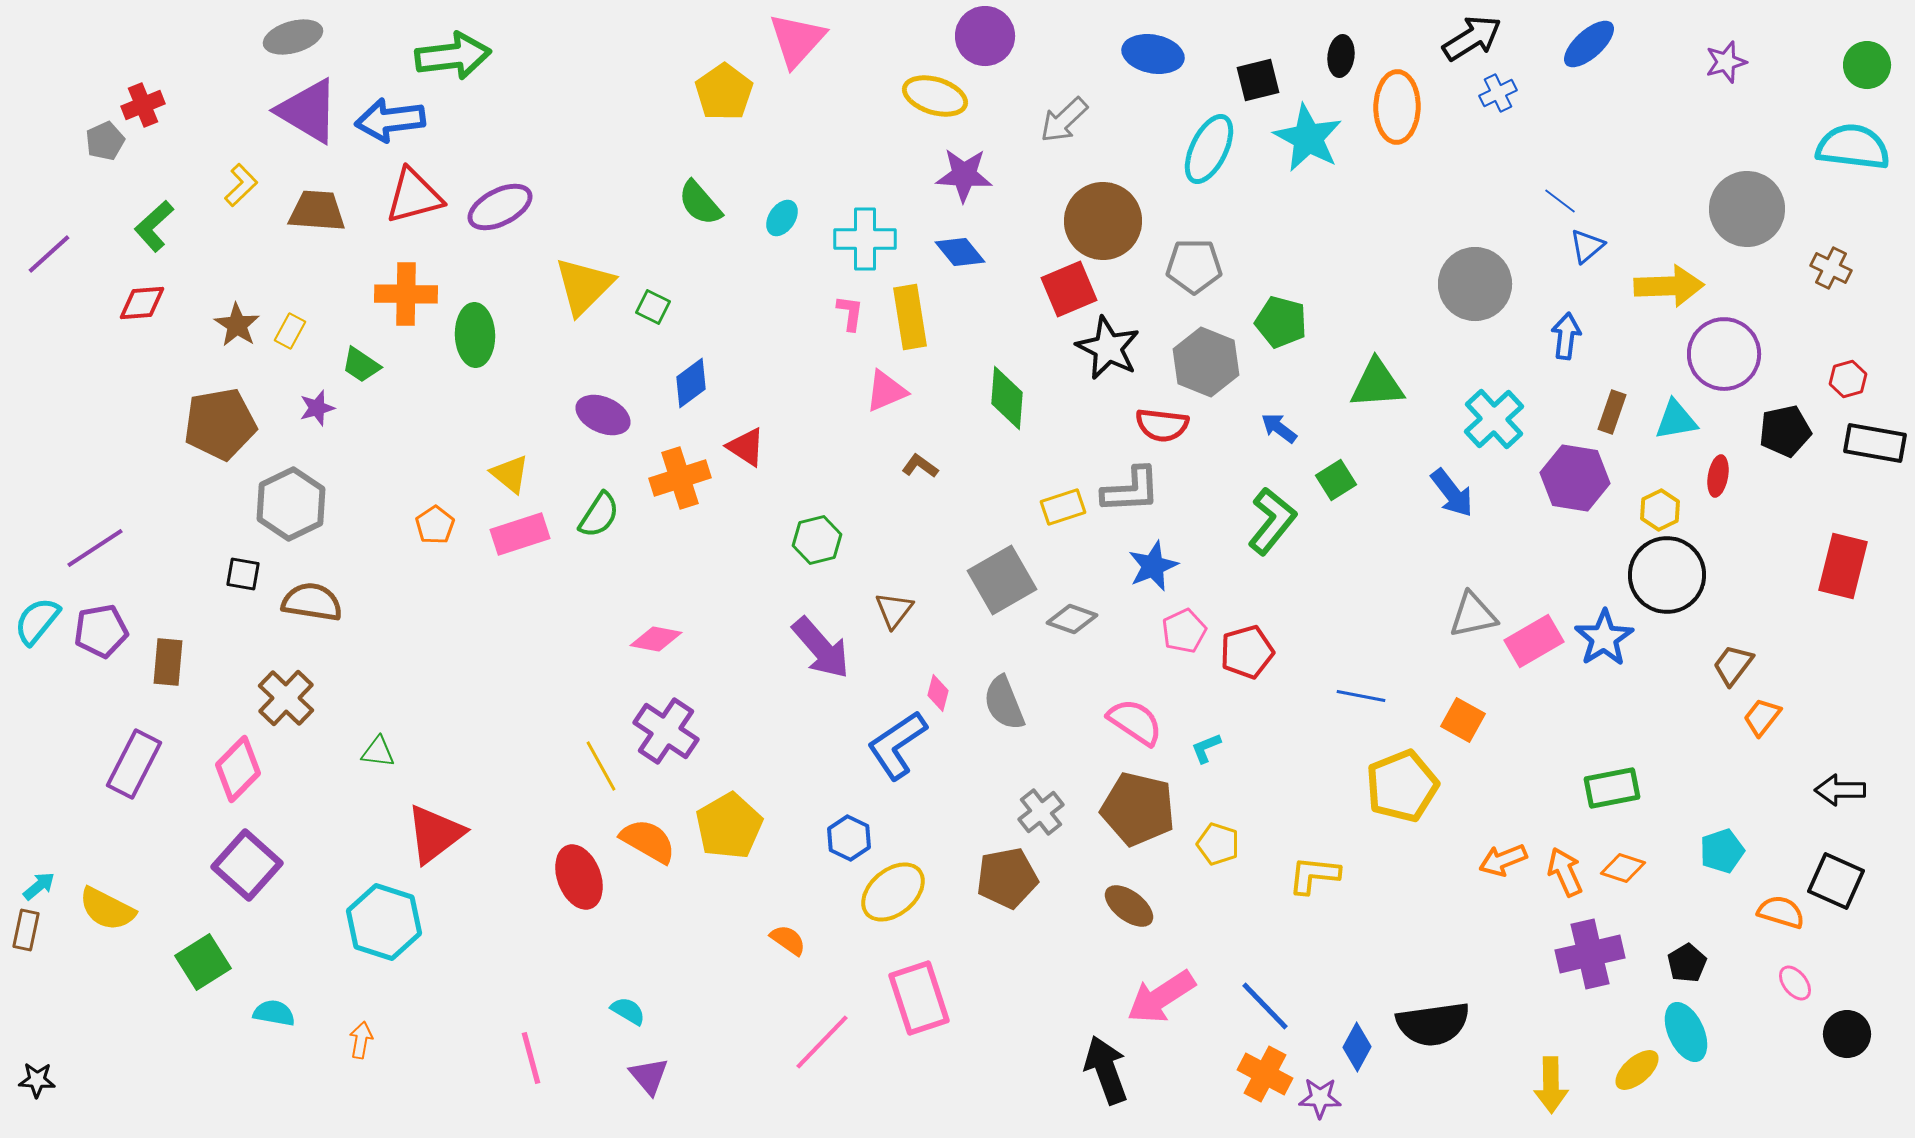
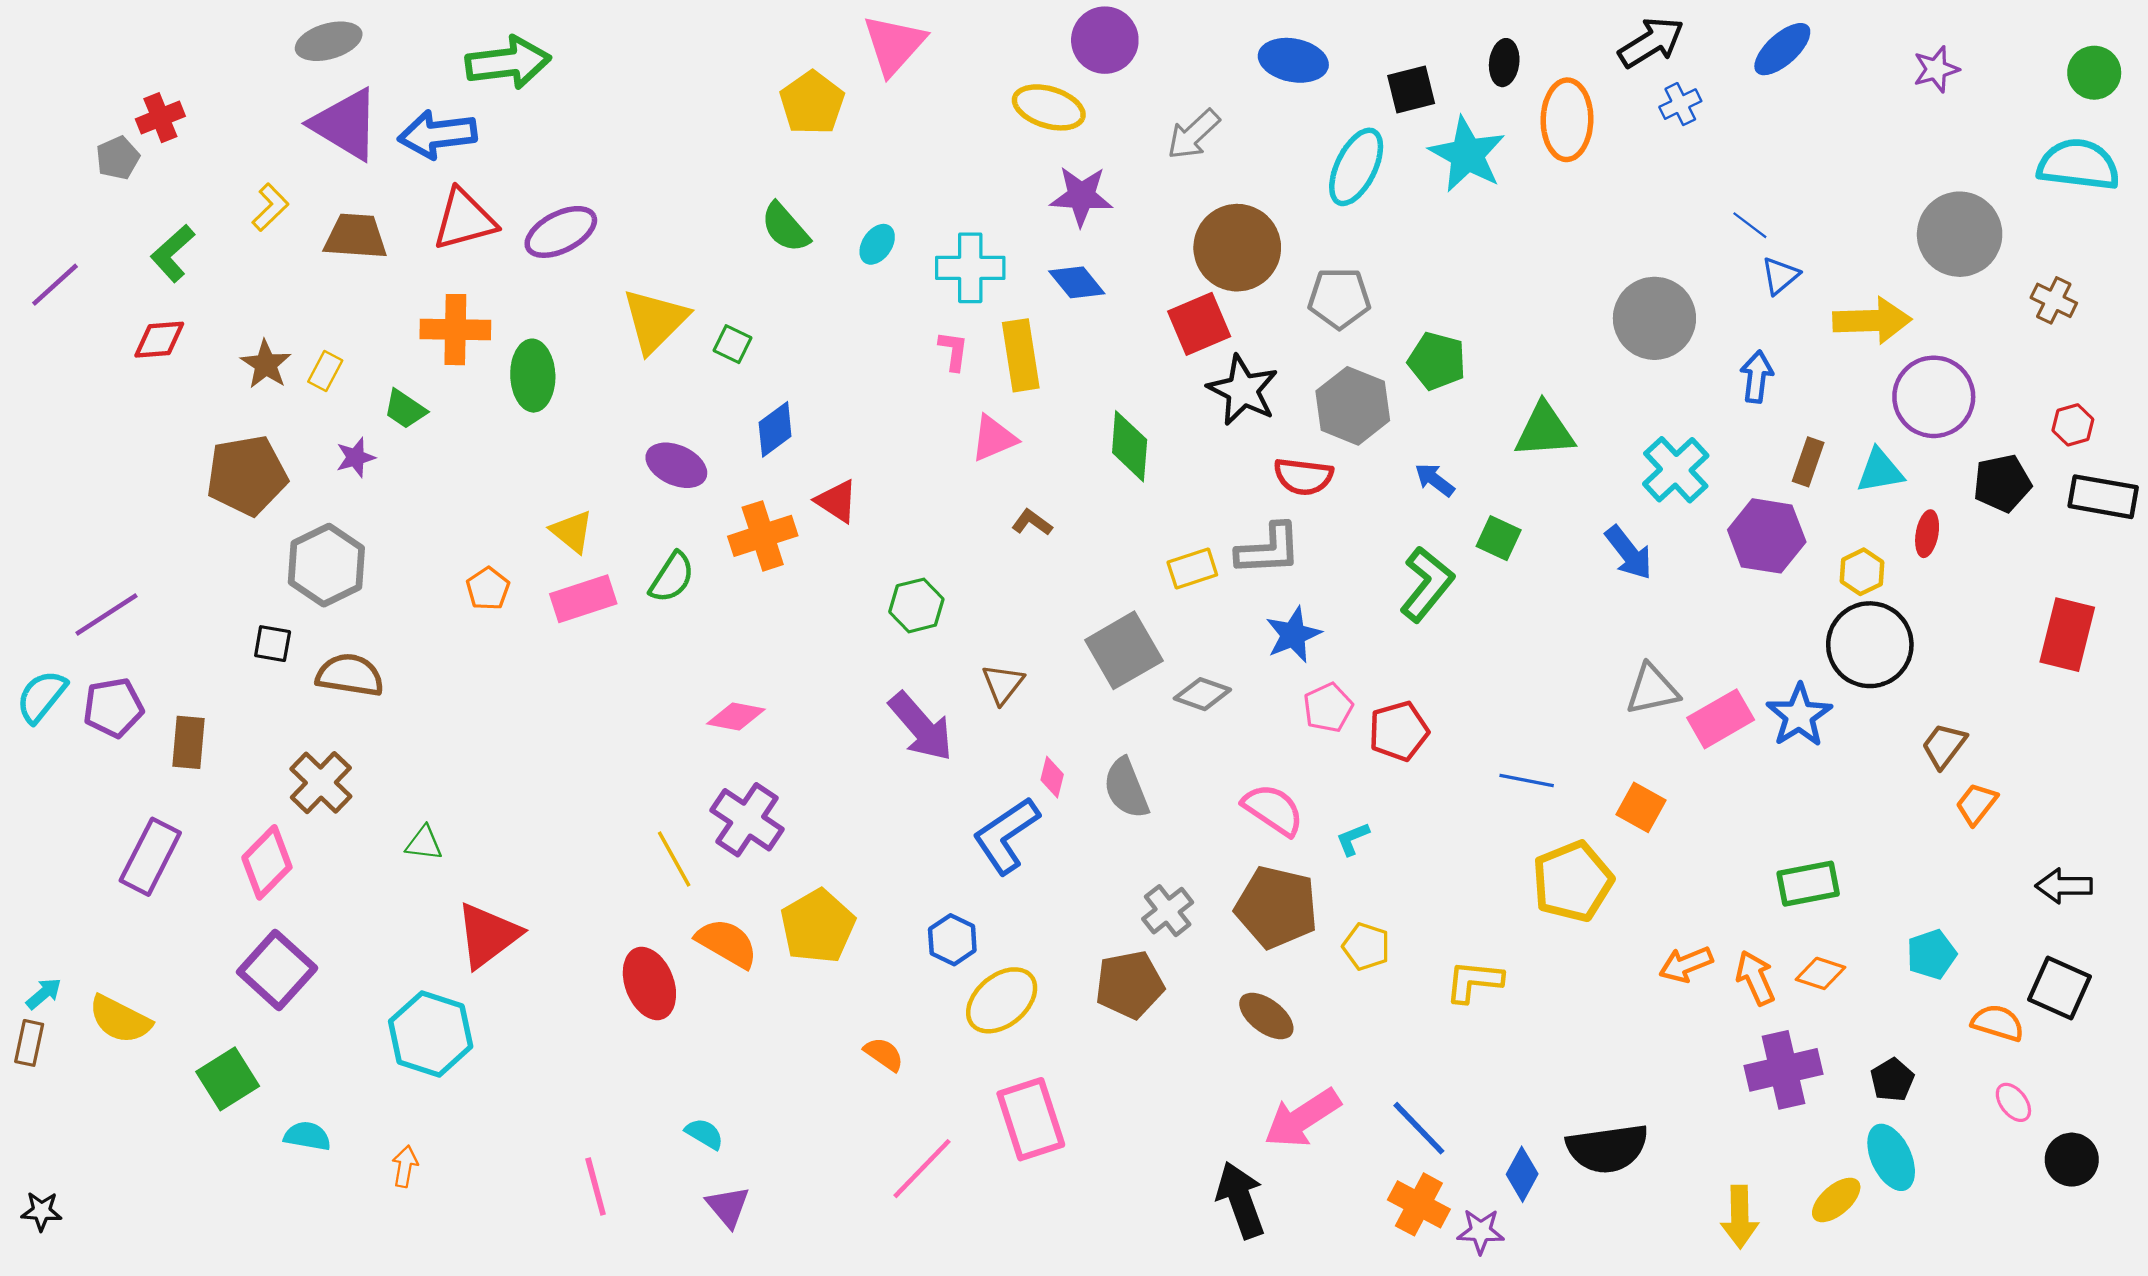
green square: (1336, 480) -> (1499, 538), turned -33

